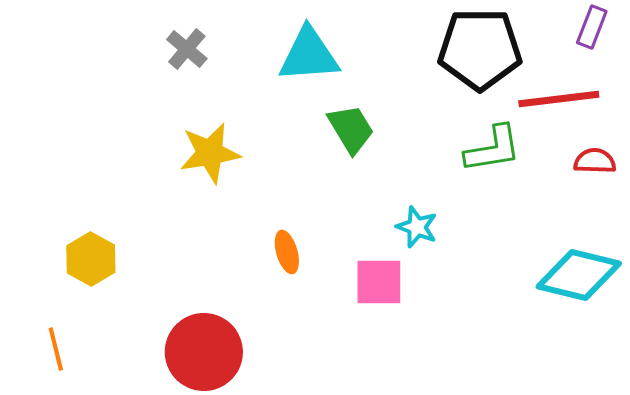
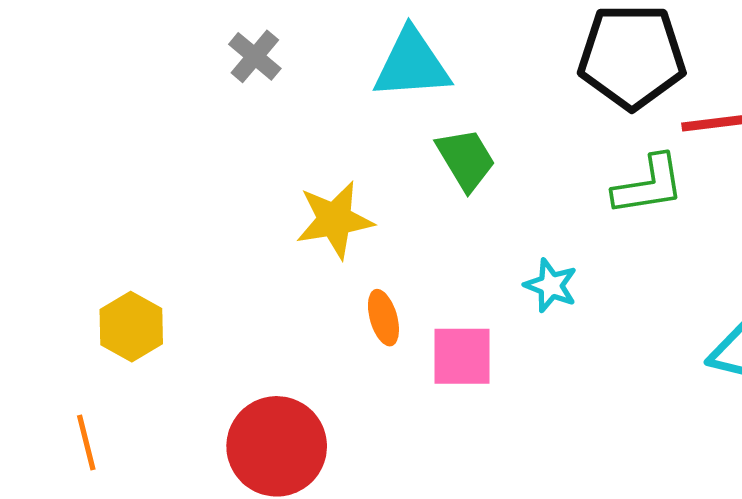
yellow star: (210, 153) -> (335, 220), moved
pink square: (379, 282) -> (462, 356), moved

